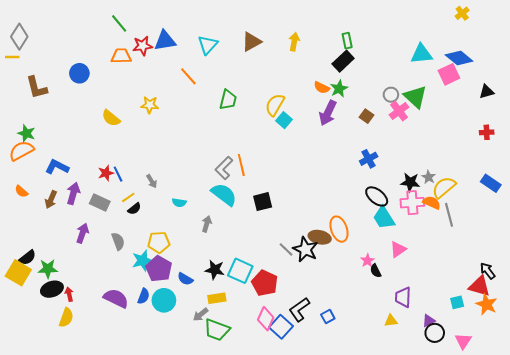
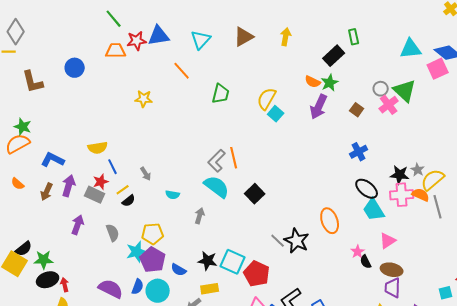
green rectangle: (347, 41) -> (354, 37), moved
yellow semicircle: (111, 118) -> (98, 148), moved, turned -48
red star: (106, 173) -> (101, 182), moved
black square: (263, 202) -> (255, 194), turned -30
brown ellipse: (320, 237) -> (392, 270), moved

